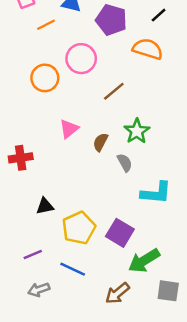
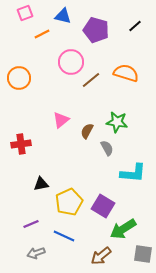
orange semicircle: (148, 49) -> (126, 73), moved
orange circle: (45, 78) -> (19, 78), moved
brown line: (114, 91) -> (91, 80), moved
green star: (137, 131) -> (117, 122), turned -30

